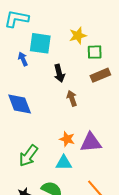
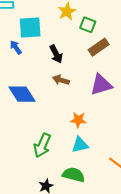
green square: (95, 52) -> (88, 25), turned 35
brown arrow: (72, 98) -> (61, 80), moved, turned -42
purple triangle: (91, 142) -> (101, 85), moved

